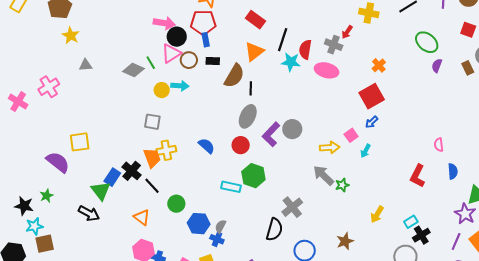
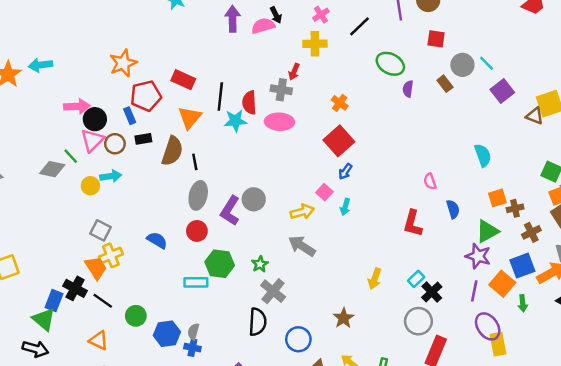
red pentagon: (203, 23) -> (146, 96), moved
gray square: (152, 122) -> (100, 230), moved, turned 30
green star: (342, 185) -> (260, 264), moved

